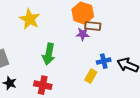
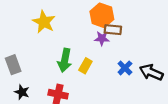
blue cross: (104, 61) -> (125, 68), turned -32
yellow rectangle: (91, 76) -> (85, 66), moved

